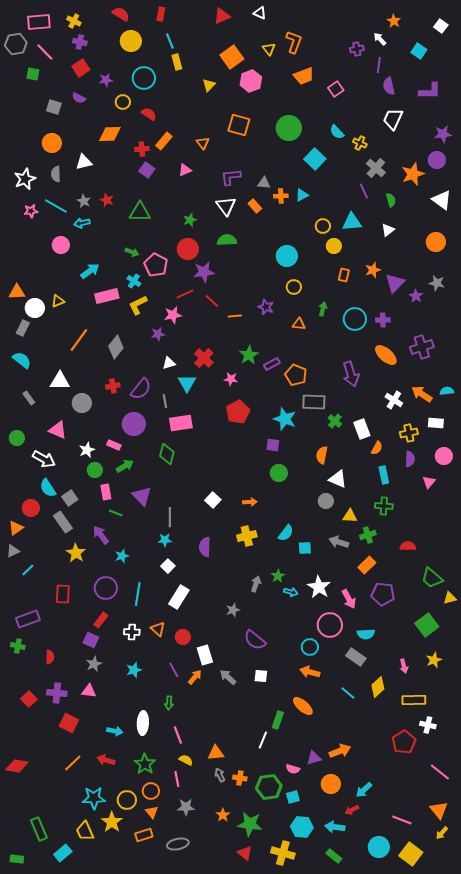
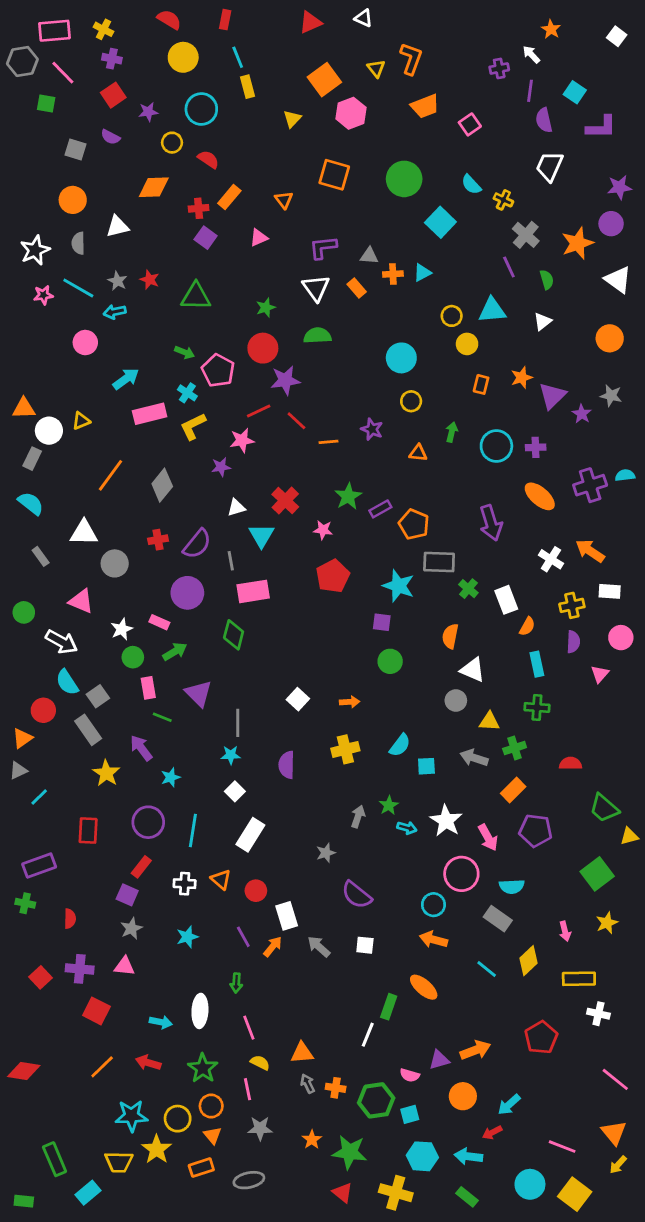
cyan square: (419, 51) -> (575, 92), moved
cyan semicircle: (447, 391) -> (625, 475), moved
red pentagon: (404, 742) -> (541, 1037), moved
yellow trapezoid: (85, 831) -> (119, 1162), turned -65

